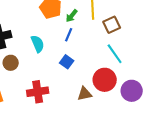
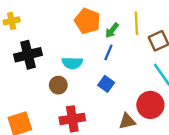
cyan semicircle: (38, 44) -> (72, 63), turned 114
brown circle: (11, 63) -> (58, 85), moved

